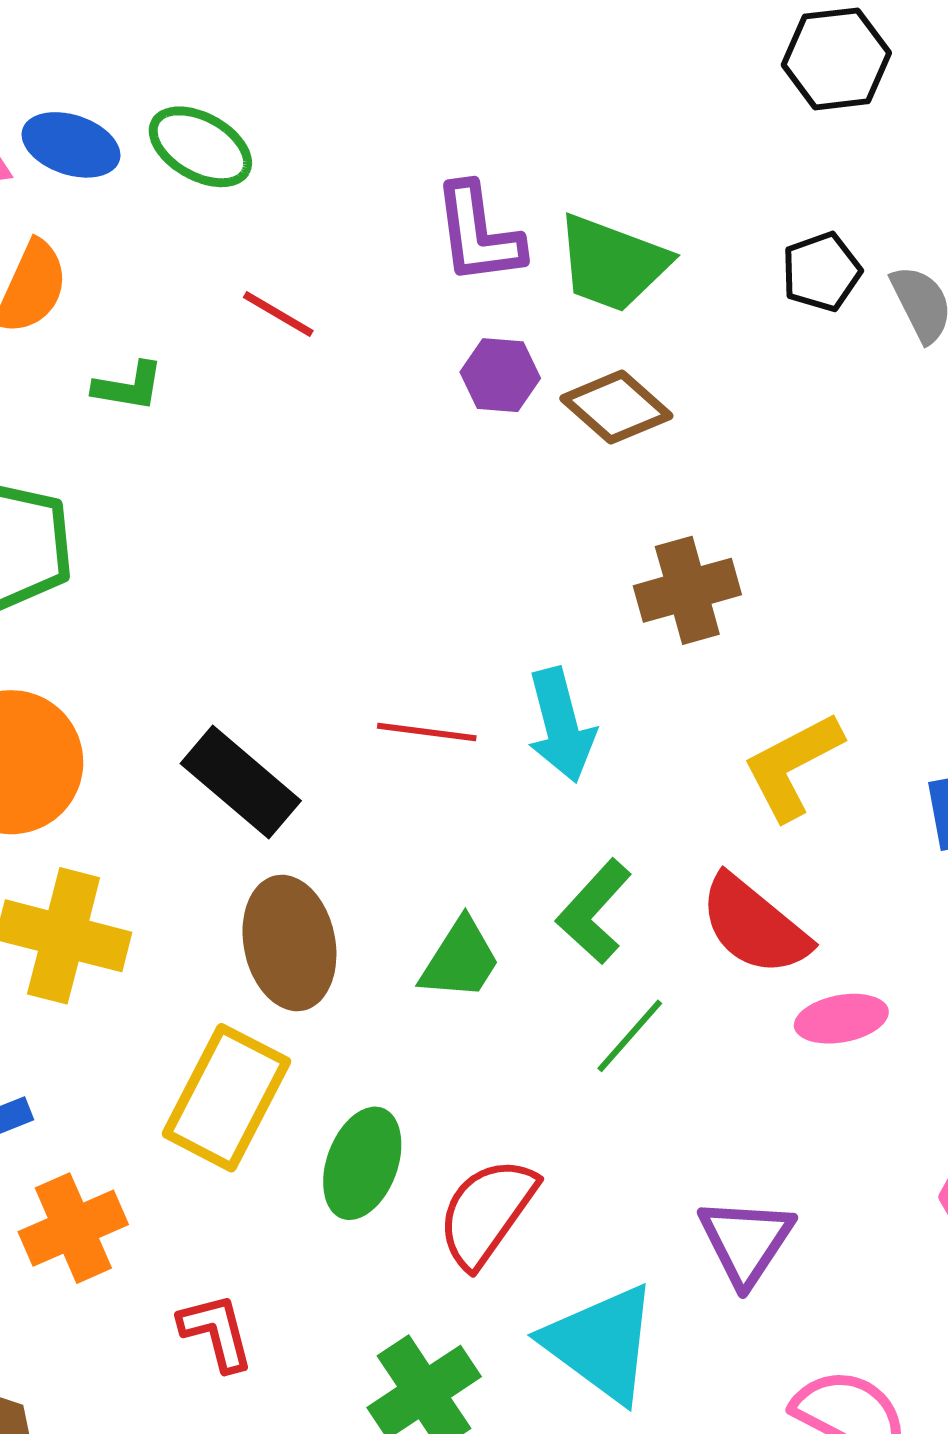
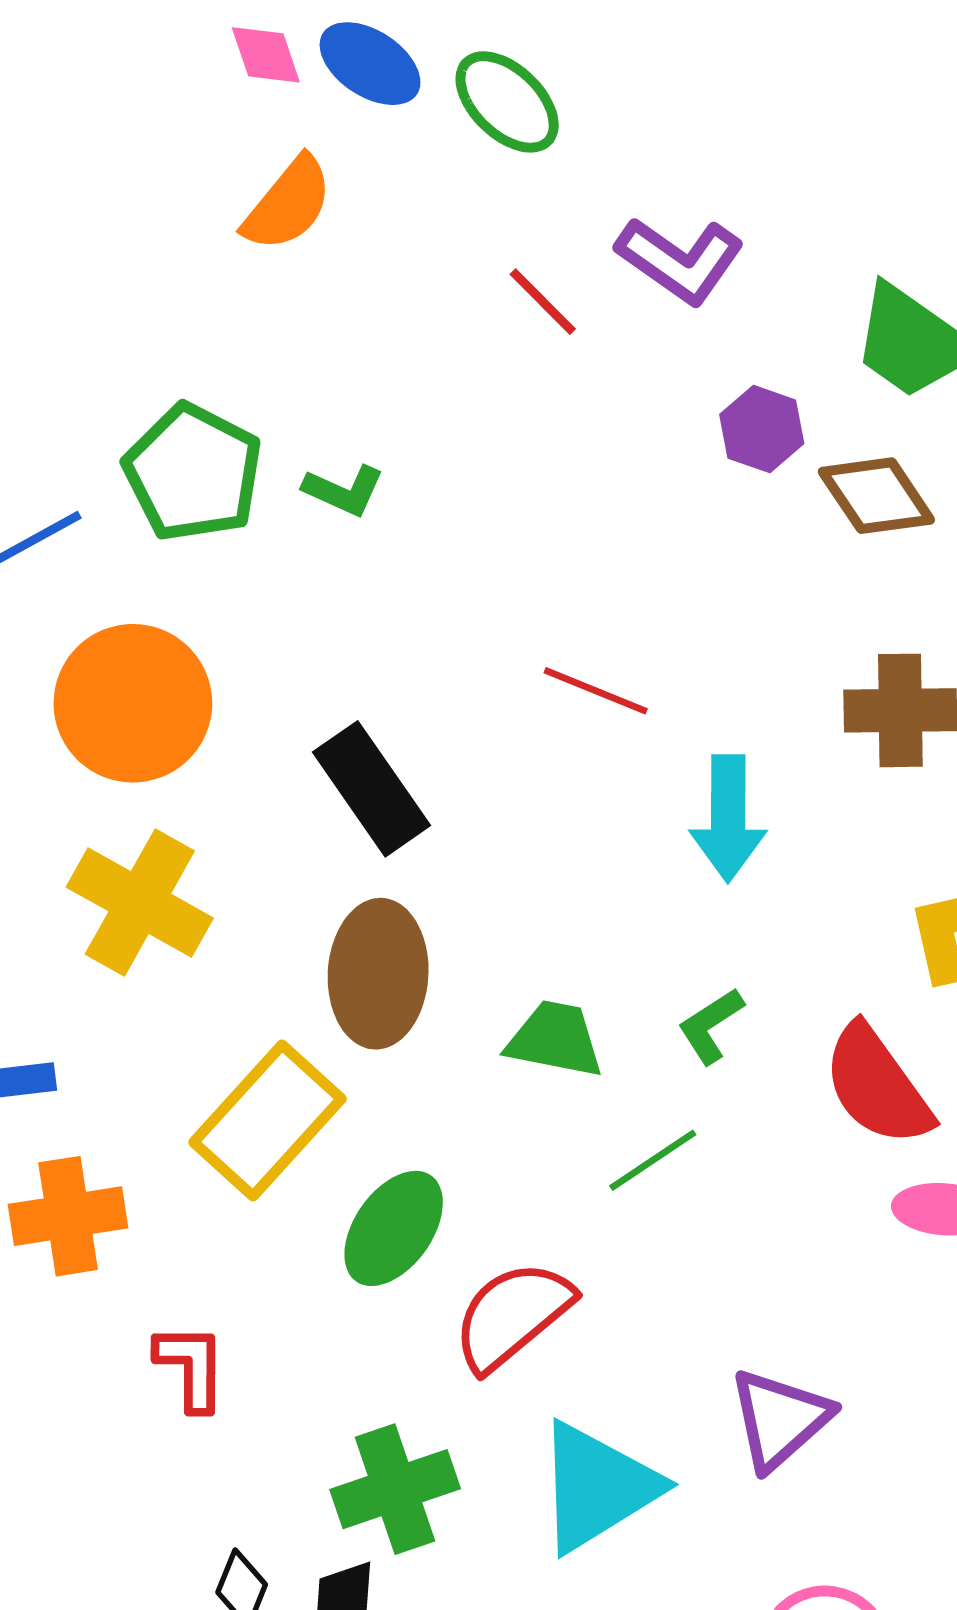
purple L-shape: (478, 234) -> (680, 260), moved, turned -62
green L-shape: (128, 386) -> (344, 490), moved
red line: (427, 732) -> (596, 691), moved
green L-shape: (594, 911) -> (711, 1026), size x0.7
green trapezoid: (460, 960) -> (555, 1039), turned -126
green line: (630, 1036) -> (653, 1160), moved
cyan triangle: (601, 1343) -> (597, 1487), turned 37

